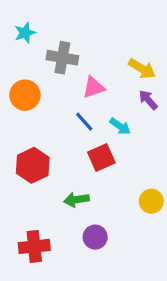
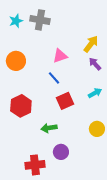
gray cross: (62, 58) -> (40, 20), moved
yellow arrow: (142, 69) -> (91, 44), turned -84
cyan arrow: (120, 126) -> (95, 93), moved, turned -64
red cross: (34, 246) -> (35, 165), moved

